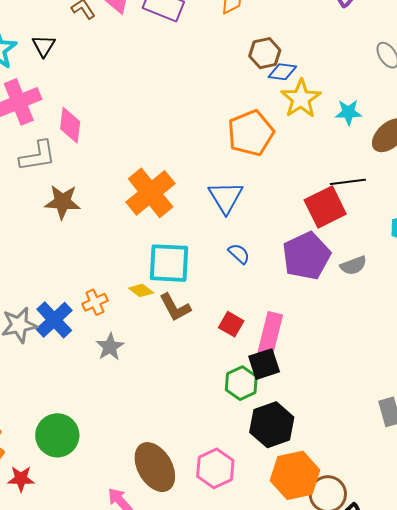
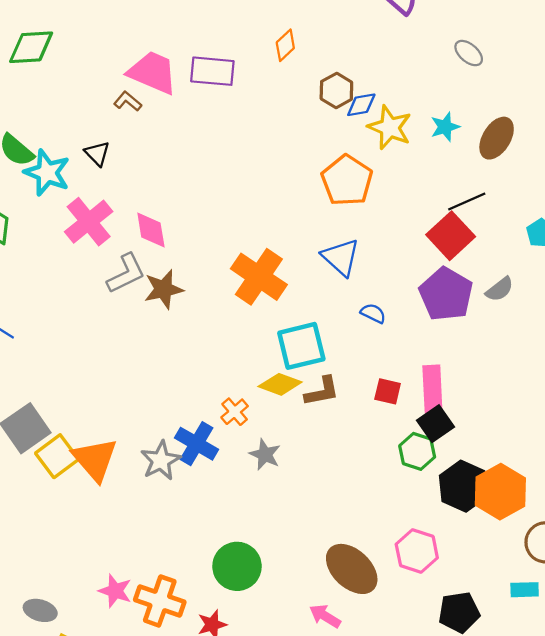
brown star: (62, 202) -> (164, 289), moved
yellow diamond: (141, 290) -> (280, 384), size x1.5
brown L-shape: (175, 307) -> (322, 391), turned -56
orange hexagon: (295, 475) -> (500, 492), moved

